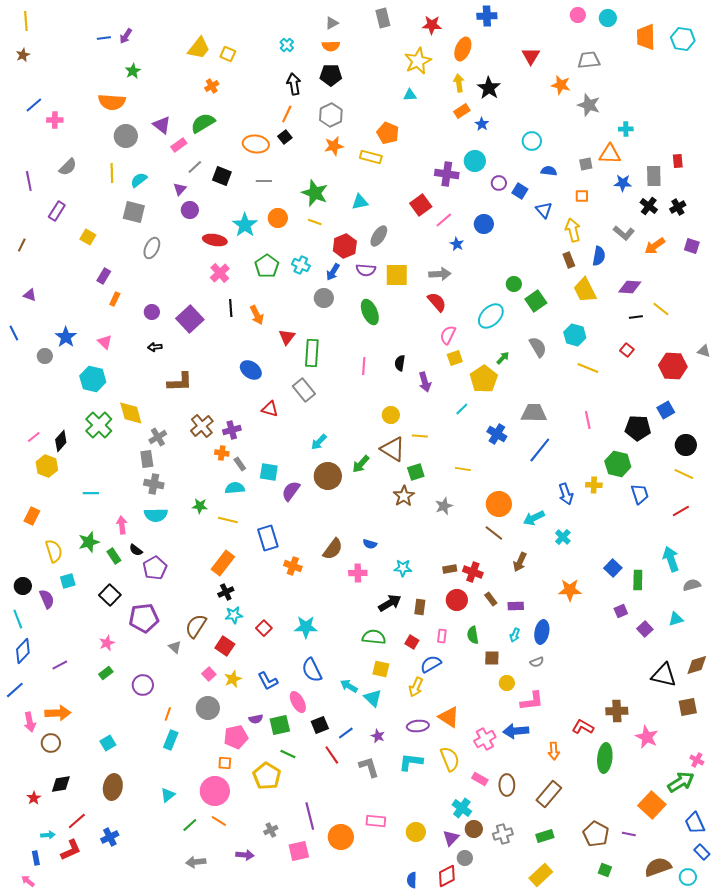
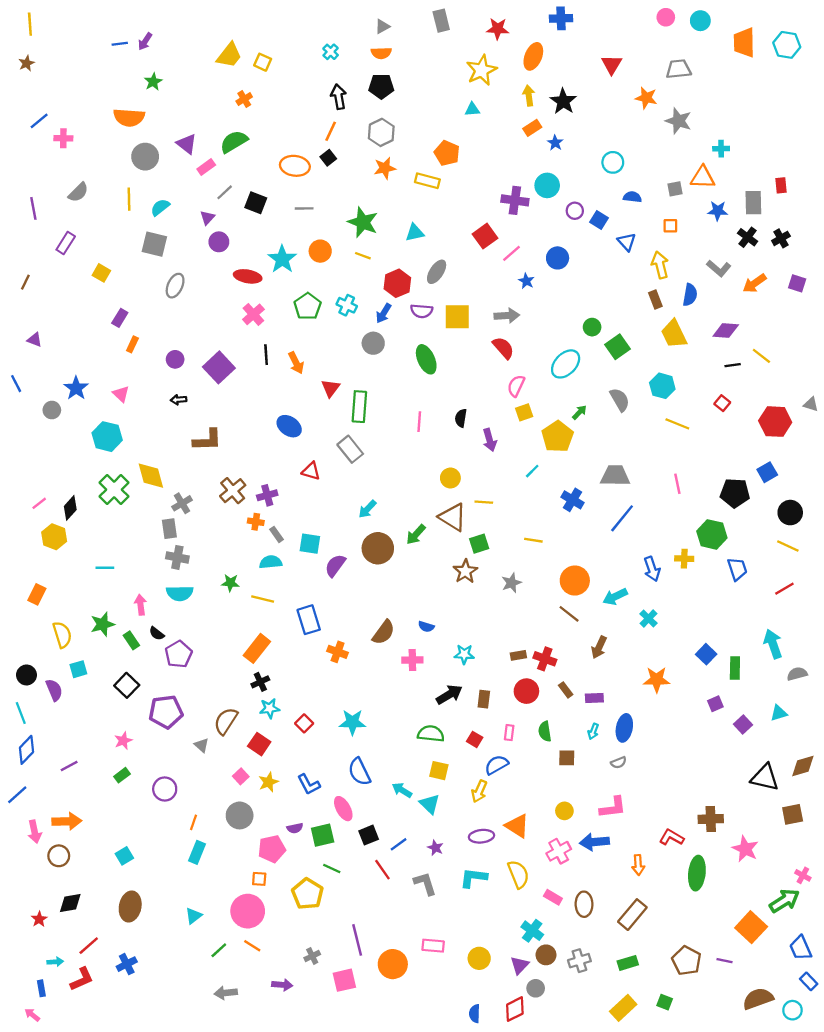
yellow circle: (507, 683) -> (564, 811), moved
green square: (605, 870) -> (665, 1002), moved

